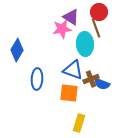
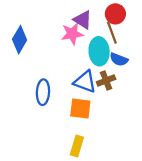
blue diamond: (17, 50) -> (20, 40), moved
brown cross: (91, 79) -> (106, 80), moved
blue semicircle: (102, 84) -> (119, 59), moved
yellow rectangle: (79, 123) -> (77, 146), moved

